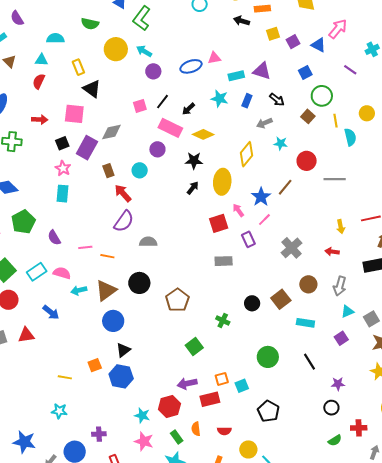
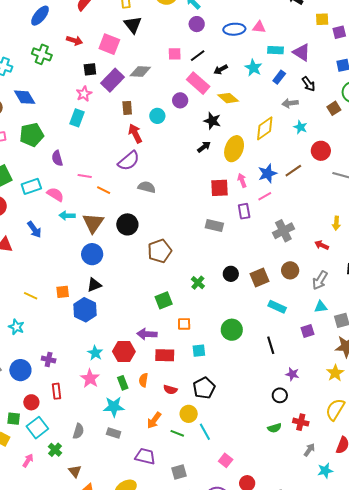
brown triangle: (106, 291) -> (93, 223), turned -35
orange square: (222, 379) -> (184, 324), moved
black pentagon: (268, 411) -> (204, 388), moved

